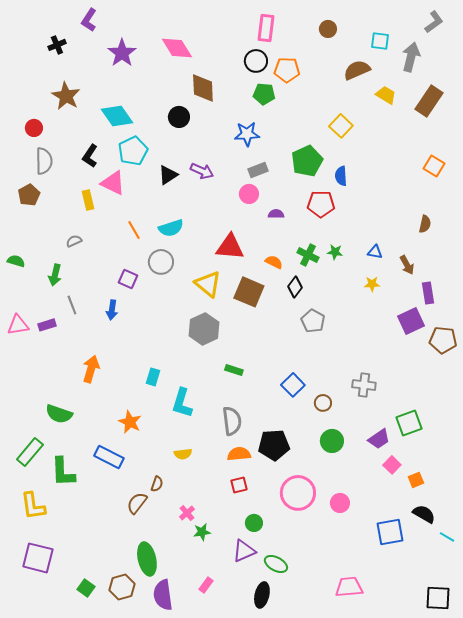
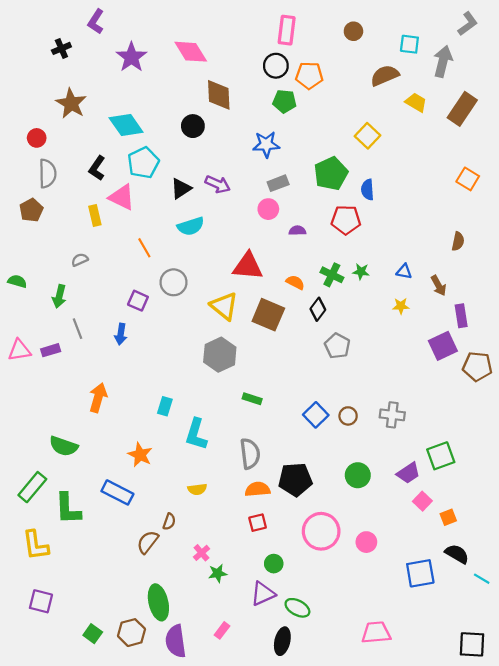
cyan semicircle: (171, 228) -> (191, 226), moved
brown circle: (323, 403) -> (348, 416), moved
purple square: (38, 558) -> (41, 601), size x0.7

